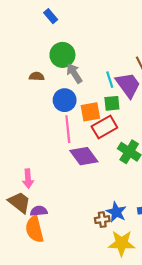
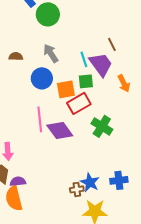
green circle: (62, 55) -> (48, 14), moved
pink line: (68, 129) -> (40, 119), moved

